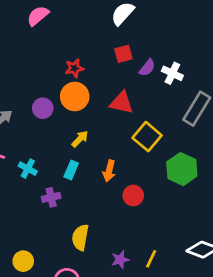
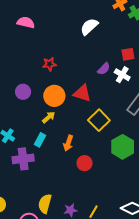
pink semicircle: (38, 16) -> (26, 22), turned 48
red square: (123, 54) -> (128, 54), moved
orange circle: (75, 96) -> (54, 96), moved
purple cross: (51, 197) -> (23, 159), size x1.5
yellow semicircle: (80, 237) -> (45, 204), moved

